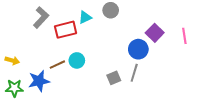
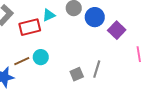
pink line: (184, 36) -> (139, 54), moved
blue circle: (138, 49) -> (95, 17), moved

